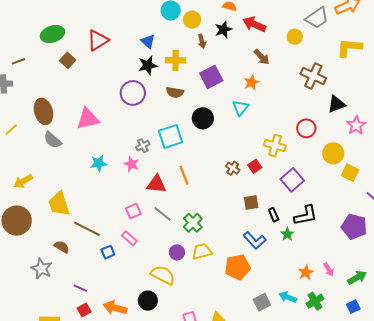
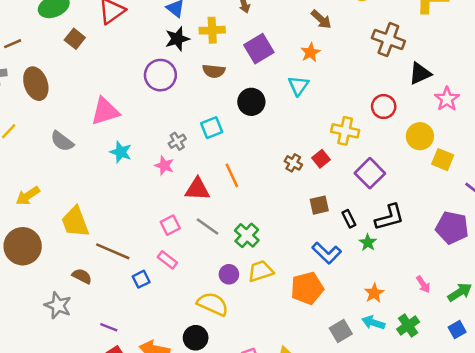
brown ellipse: (43, 111) -> (36, 84), moved
cyan square: (171, 137) -> (212, 128), size x0.7
cyan star: (98, 163) -> (121, 152), moved, turned 30
orange star: (306, 272) -> (374, 293), moved

